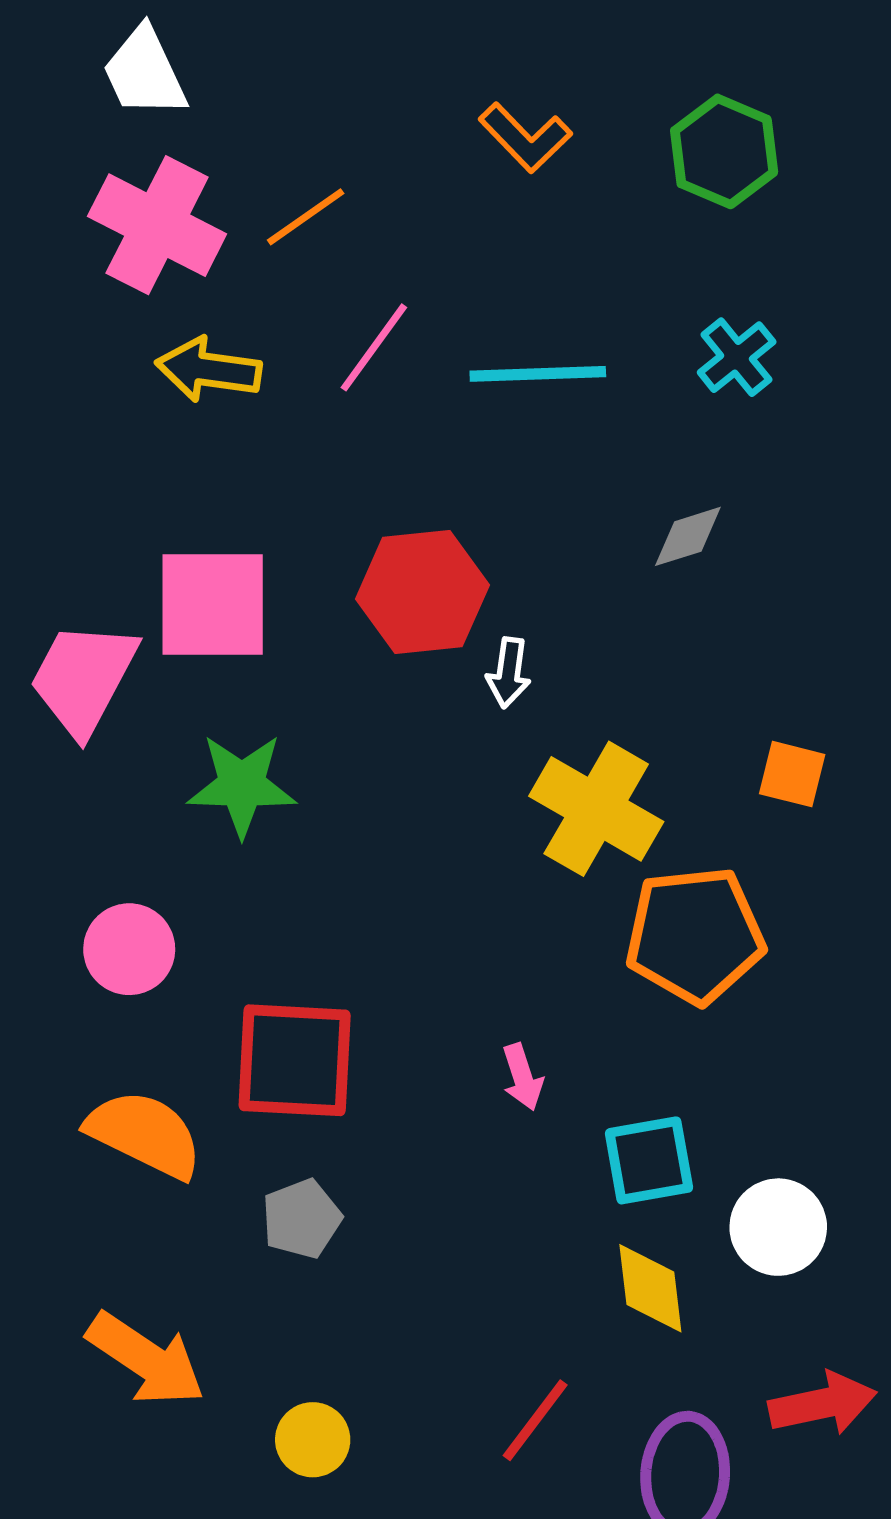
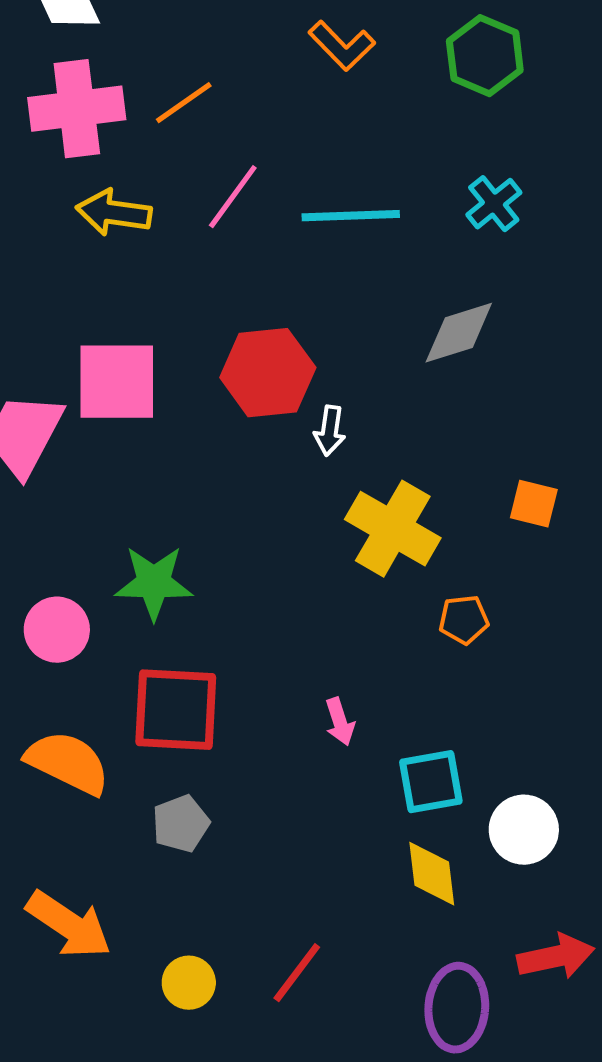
pink cross: (157, 225) -> (77, 109), turned -34
gray diamond: (688, 536) -> (459, 333), size x1.4
green star: (242, 785) -> (154, 583), moved
orange pentagon: (695, 935) -> (464, 620), size x0.5
red line: (535, 1420) -> (297, 973), moved

